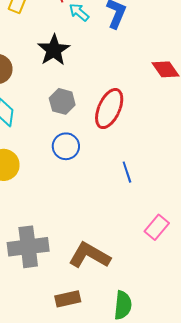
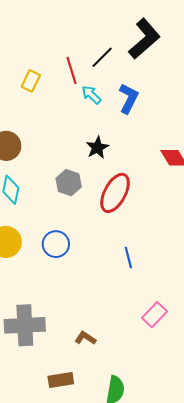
black star: (54, 50) -> (97, 148), moved, size x0.7
blue circle: (66, 146) -> (56, 244), moved
brown L-shape: (89, 255) -> (85, 338), size x0.5

